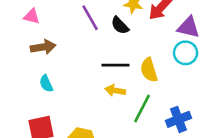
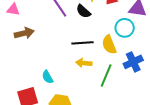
cyan circle: (186, 53) -> (125, 28), moved
cyan semicircle: (46, 84) -> (48, 77), moved
blue cross: (178, 119) -> (133, 62), moved

